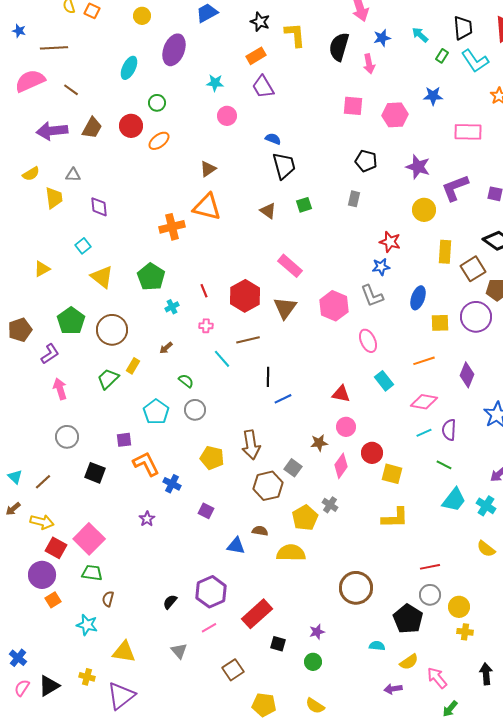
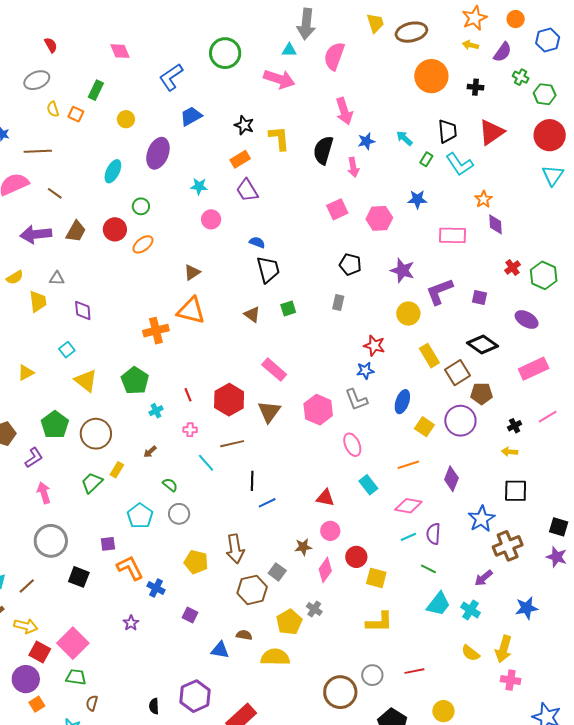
pink square: (353, 106) -> (337, 209), turned -30
yellow rectangle: (445, 252) -> (429, 356), turned -35
yellow square: (440, 323) -> (424, 427), turned 36
gray circle: (67, 437) -> (51, 541), size x1.4
gray circle: (430, 595) -> (372, 675), moved
black semicircle: (170, 602) -> (154, 706), turned -42

